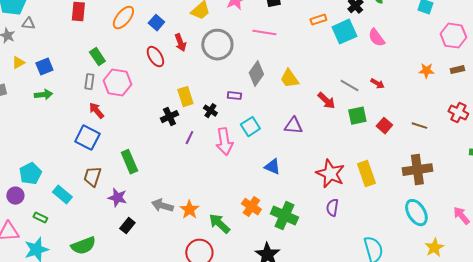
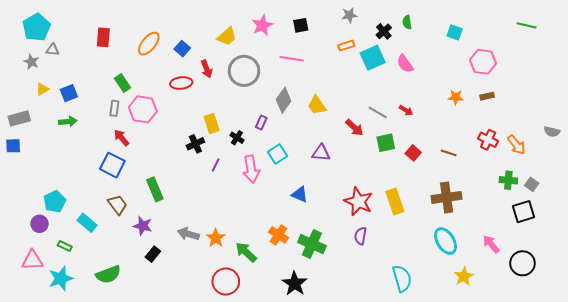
red ellipse: (155, 57) -> (181, 83), turned -65
purple rectangle: (234, 96) -> (261, 123), turned -72
brown trapezoid: (92, 177) -> (117, 205), turned 125

